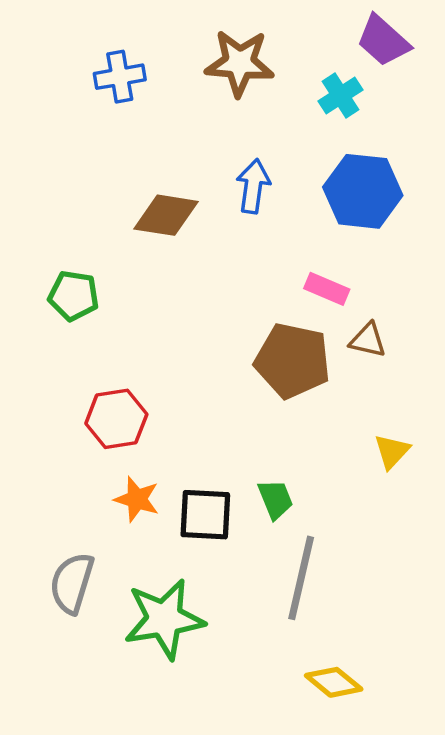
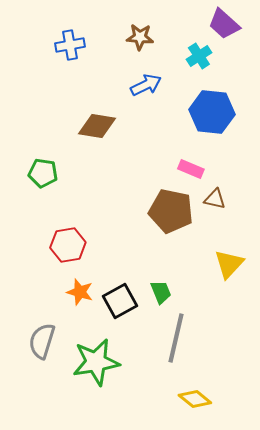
brown star: (240, 63) -> (140, 37), size x0.7
blue arrow: (253, 186) -> (146, 85), moved, turned 56
yellow triangle: (392, 451) -> (229, 264), size x1.4
black square: (205, 515) -> (120, 301), turned -32

